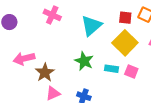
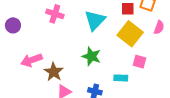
cyan rectangle: (111, 69) -> (121, 78), moved

